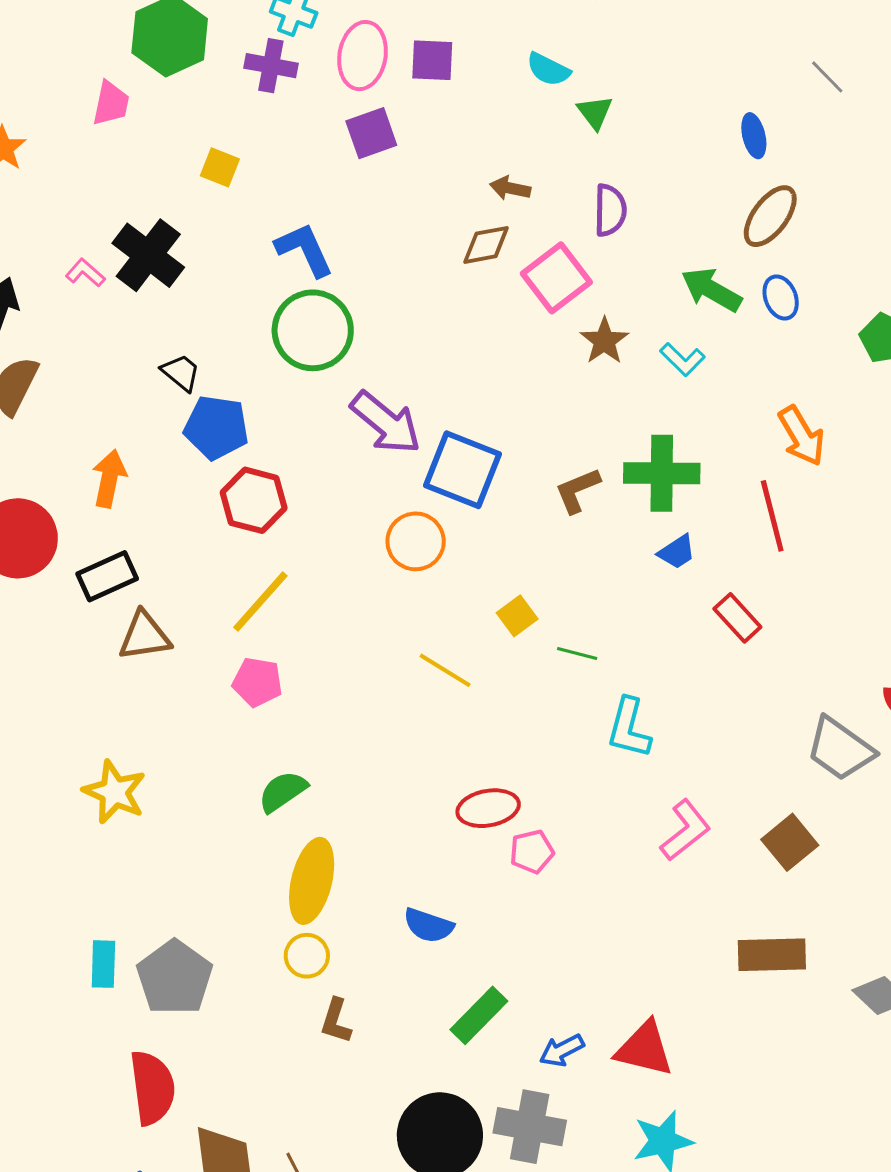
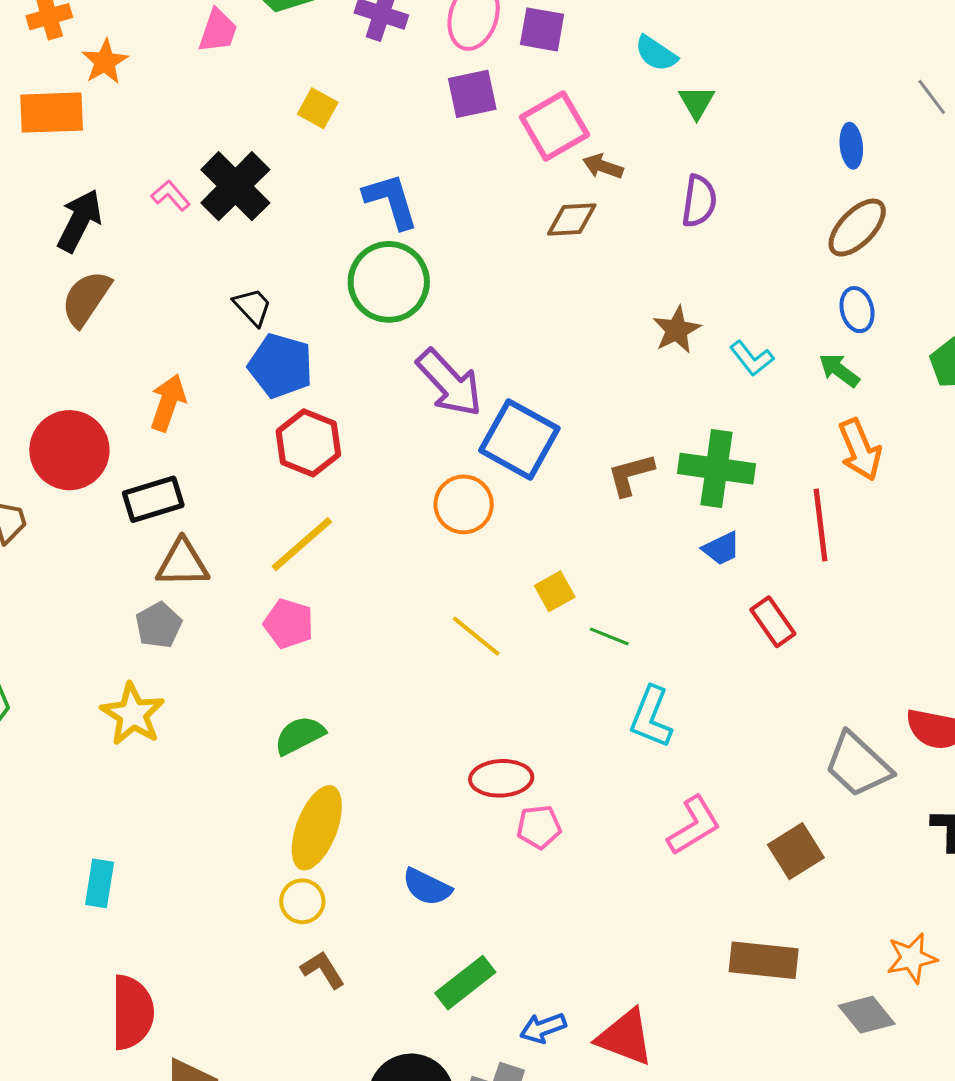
pink square: (556, 278) -> (554, 126), moved
green arrow: (711, 290) -> (839, 370), moved, size x0.7
gray pentagon: (175, 978) -> (159, 625), moved, size x0.6
brown L-shape: (336, 1021) -> (323, 970), turned 123

